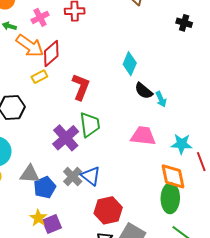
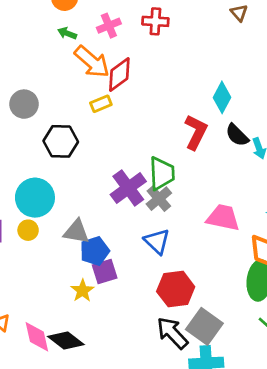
red L-shape: (81, 87) -> (196, 132), moved
pink trapezoid: (143, 136) -> (223, 218), moved
gray cross: (73, 177) -> (159, 199), moved
purple square: (52, 224) -> (105, 272), moved

